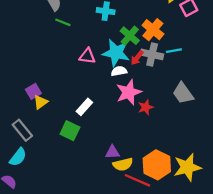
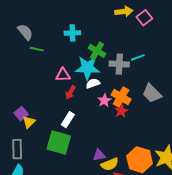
orange cross: (153, 30) -> (121, 97), moved
red arrow: (137, 58) -> (71, 92), moved
pink star: (129, 92) -> (104, 100), size x0.6
gray rectangle: (22, 130) -> (17, 149), turned 48
green square: (70, 131) -> (59, 142), size x1.4

